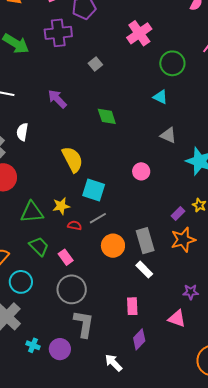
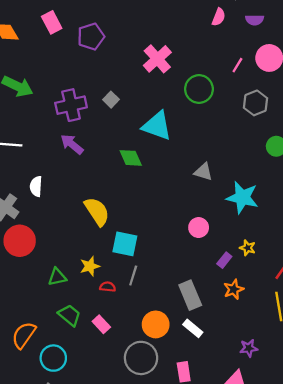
purple cross: (58, 33) -> (71, 105), moved
cyan triangle: (160, 97) -> (157, 126), moved, size x1.8
pink circle: (141, 171) -> (199, 228), moved
green triangle: (32, 212) -> (57, 277), size x0.7
gray line: (98, 218) -> (133, 275), turned -36
orange star: (183, 240) -> (234, 289), size x0.7
orange circle: (113, 246) -> (156, 324), moved
gray circle: (72, 289) -> (141, 358), moved

